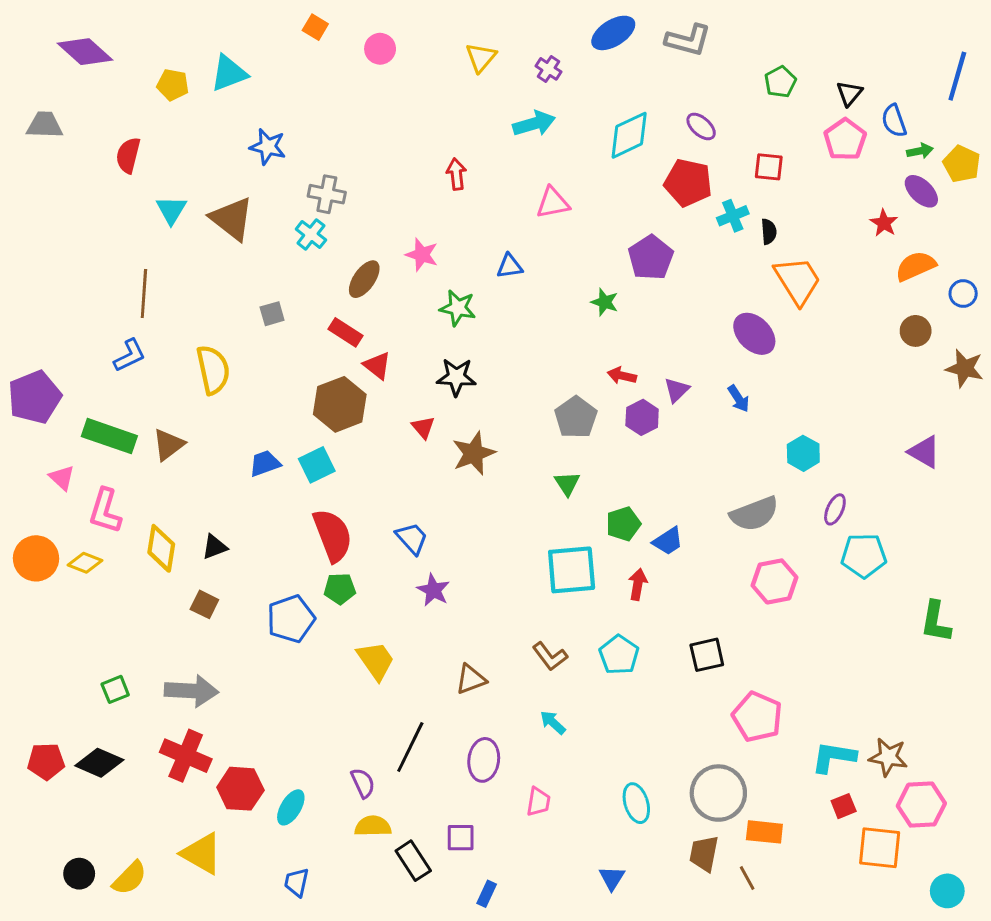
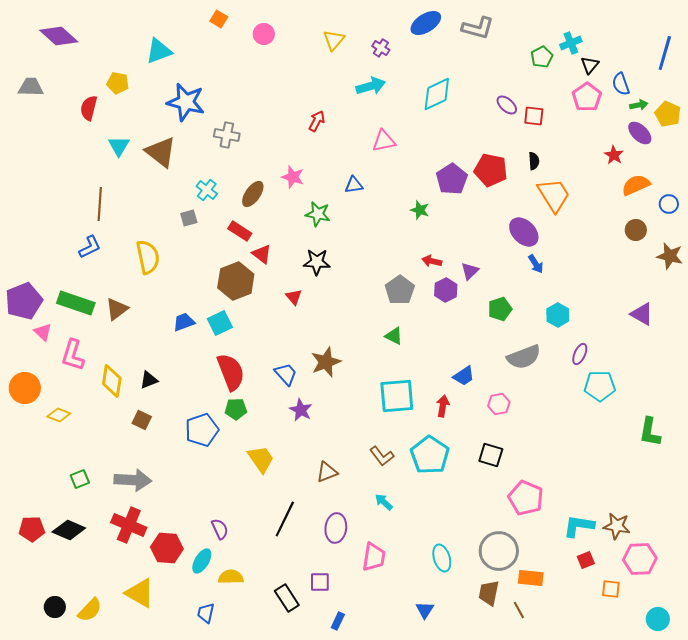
yellow pentagon: (173, 85) -> (118, 83), moved
purple ellipse: (701, 127) -> (507, 105), moved
blue star: (268, 147) -> (186, 102), size x1.5
red arrow: (456, 174) -> (317, 121), turned 35
red pentagon: (688, 183) -> (491, 170), moved
cyan cross: (733, 216) -> (571, 43), moved
cyan cross: (311, 234) -> (207, 190), moved
purple pentagon: (35, 397) -> (24, 301), moved
blue arrow: (739, 399) -> (536, 264), moved
brown star: (474, 453) -> (326, 362), moved
green triangle: (567, 484) -> (394, 336), turned -30
green pentagon: (623, 524) -> (500, 309), moved
yellow diamond: (85, 563) -> (59, 415), moved
pink hexagon: (775, 581) -> (499, 404), moved, size x0.7
cyan pentagon: (619, 655) -> (430, 455), size x1.4
black square: (707, 655) -> (491, 455), turned 30
purple semicircle: (363, 783) -> (220, 529), moved
pink trapezoid: (538, 802) -> (374, 557), size x1.4
yellow semicircle: (373, 826) -> (231, 577), moved
orange square: (880, 848) -> (611, 589), size x0.6

